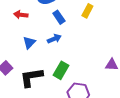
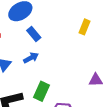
yellow rectangle: (87, 11) -> (84, 27), moved

